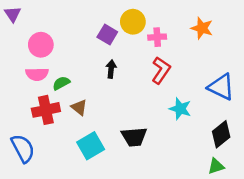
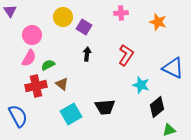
yellow circle: (133, 22) -> (63, 17), moved
pink cross: (157, 37) -> (121, 13), moved
pink semicircle: (37, 74) -> (29, 58), turned -60
black diamond: (221, 134) -> (157, 107), moved

